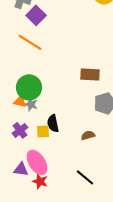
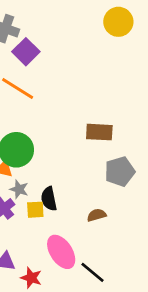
gray star: (31, 104) -> (19, 189), moved
pink ellipse: (37, 162) -> (61, 252), moved

